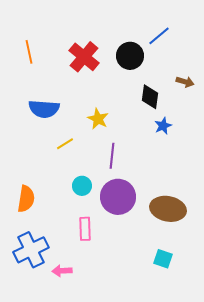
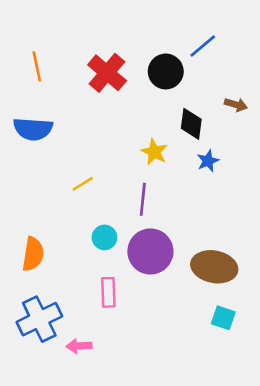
blue semicircle: (44, 109) -> (33, 129), moved
yellow star: (98, 119) -> (154, 152), moved
cyan square: (163, 259) -> (223, 318), moved

